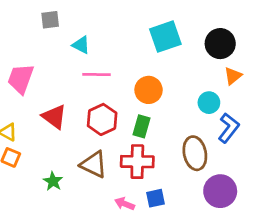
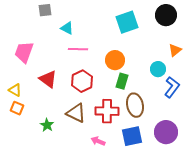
black circle: (220, 44) -> (166, 15), moved
green rectangle: (141, 126) -> (122, 81), moved
brown ellipse: (195, 153) -> (135, 105), moved
blue square: (156, 198) -> (132, 136), moved, size x1.5

